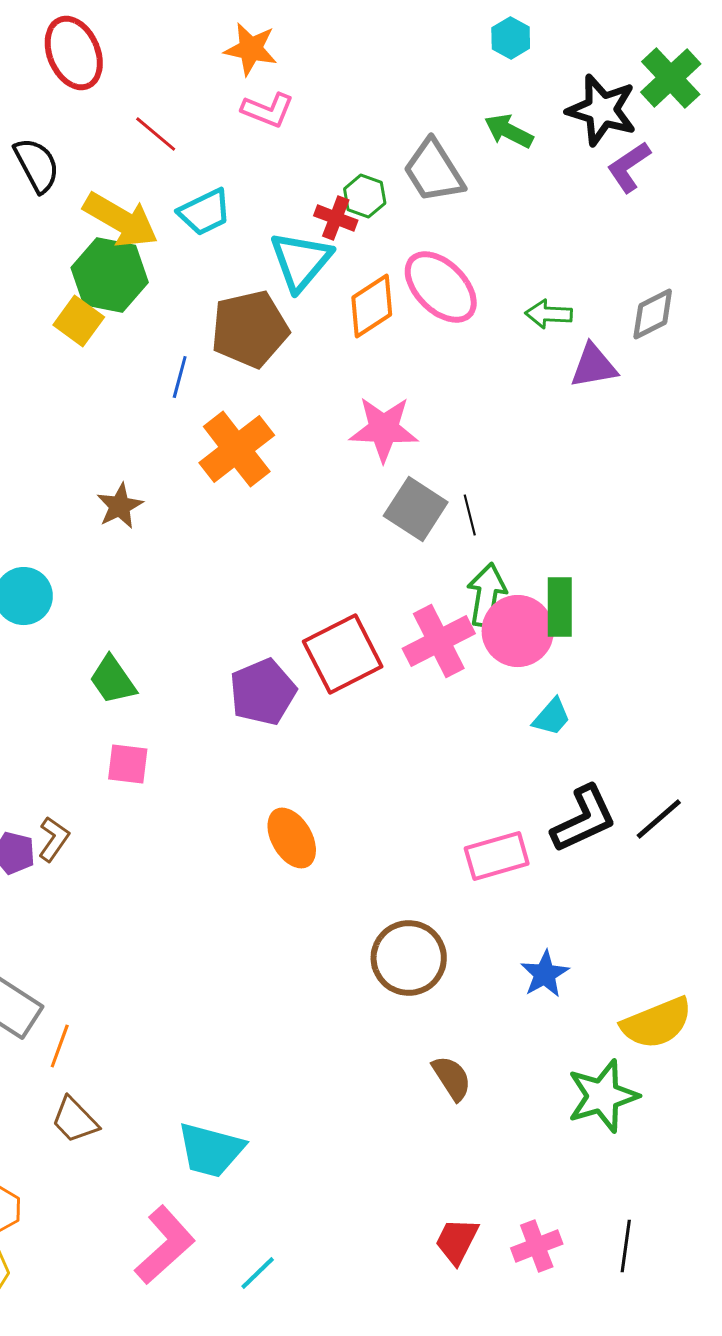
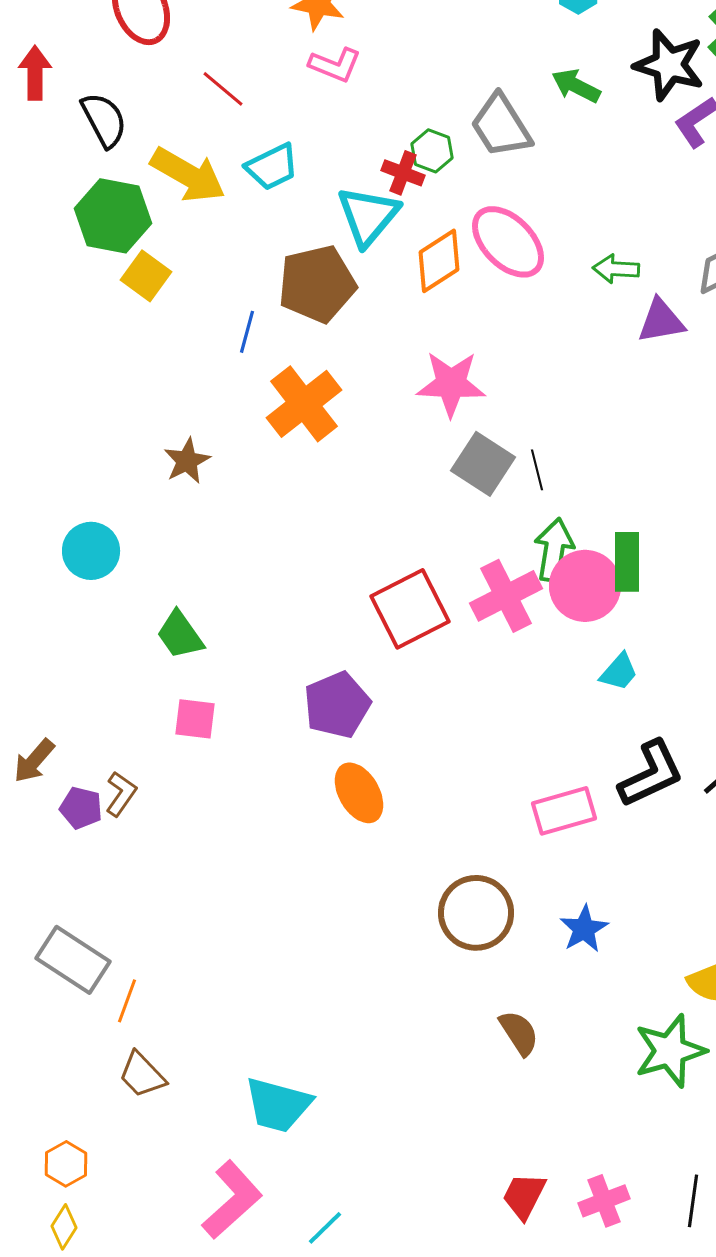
green hexagon: (110, 275) -> (113, 216), moved
purple pentagon: (263, 692) -> (337, 705), moved
blue star: (545, 974) -> (584, 929), moved

